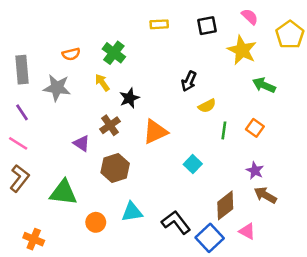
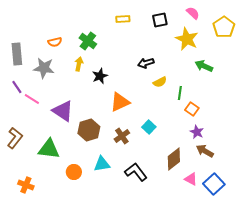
black arrow: (189, 81) -> (146, 63), turned 49
yellow arrow: (102, 83) -> (79, 64), turned 48
brown cross: (110, 125) -> (122, 136), moved
orange square: (255, 128) -> (192, 109), moved
green line: (224, 130) -> (180, 93), moved
pink line: (18, 143) -> (32, 99), moved
purple triangle: (82, 143) -> (63, 111), size x1.6
blue square: (210, 238) -> (214, 184), moved

